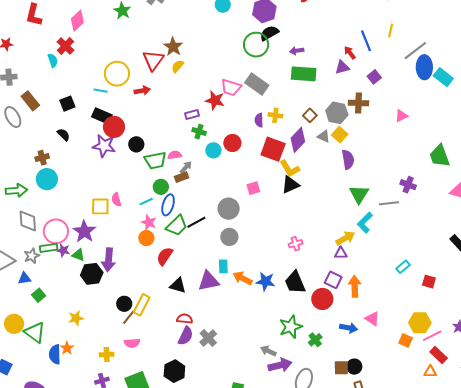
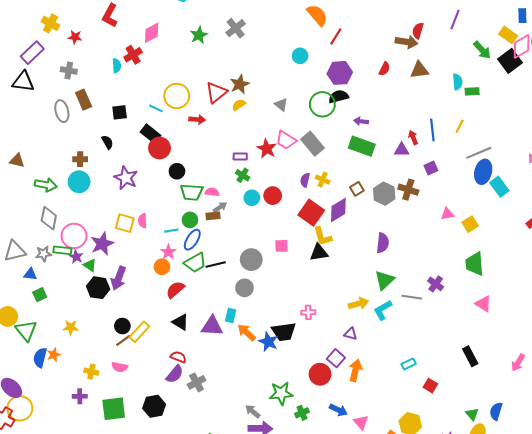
yellow square: (340, 135) -> (470, 224), moved
gray triangle: (324, 136) -> (281, 105), moved
purple star: (104, 146) -> (126, 178), moved
yellow arrow: (345, 238) -> (359, 304), moved
black trapezoid: (295, 282) -> (284, 332), moved, turned -90
pink triangle: (372, 319) -> (361, 422), moved

